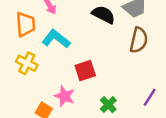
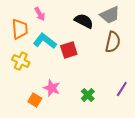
red square: (85, 71) -> (69, 50), moved

